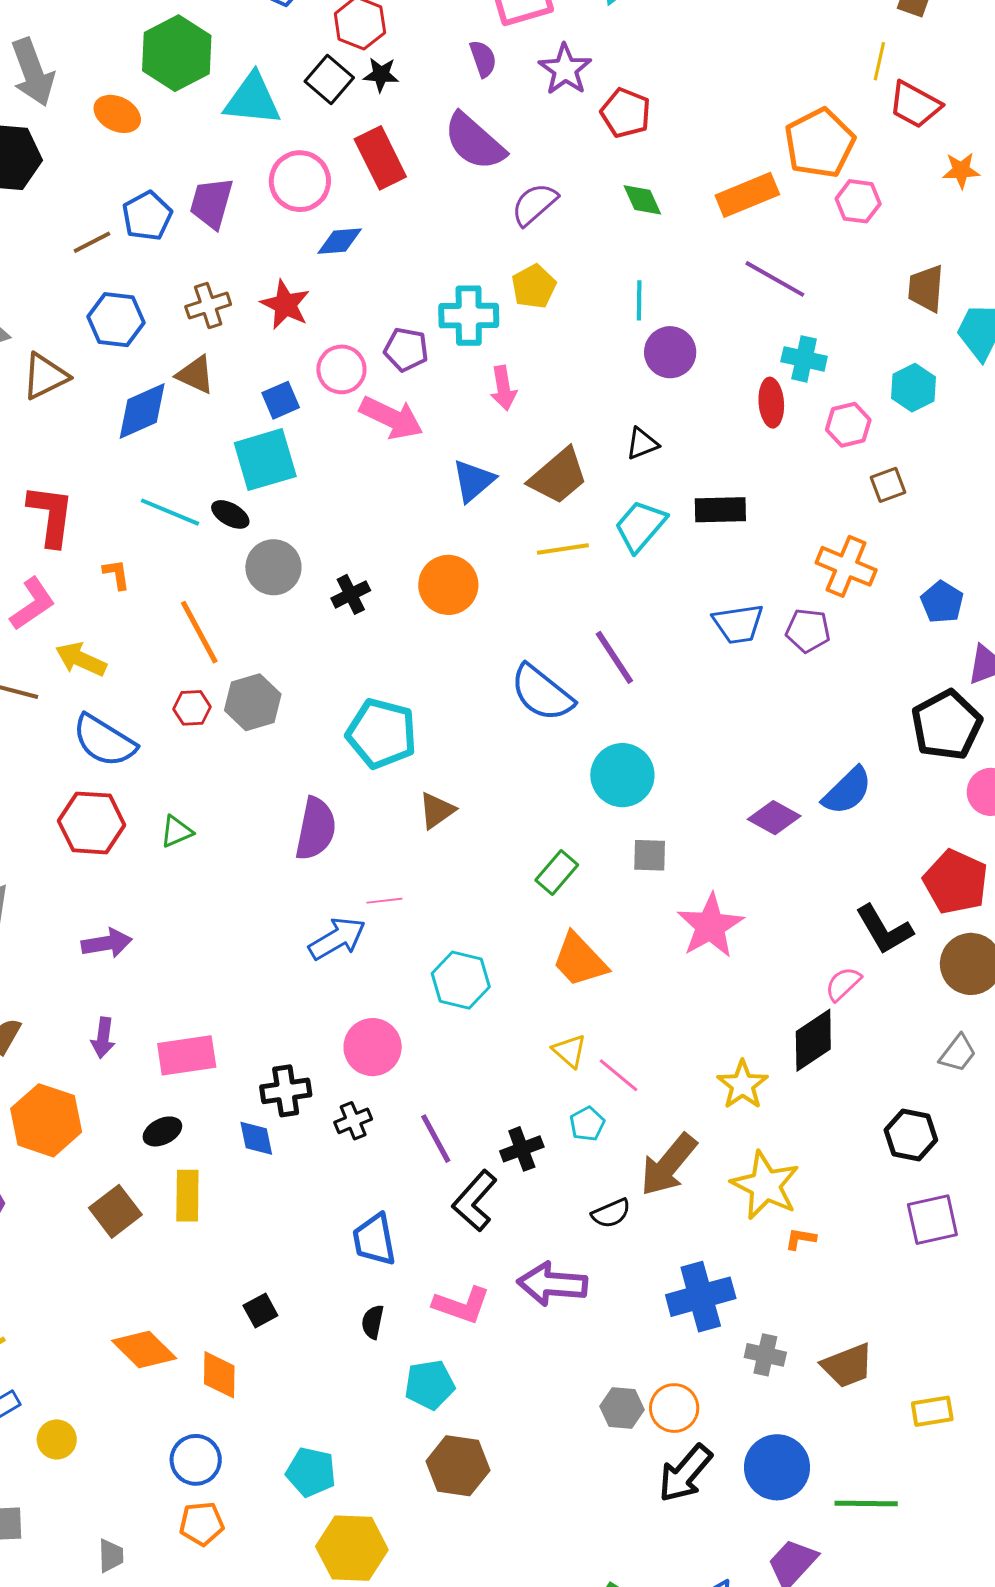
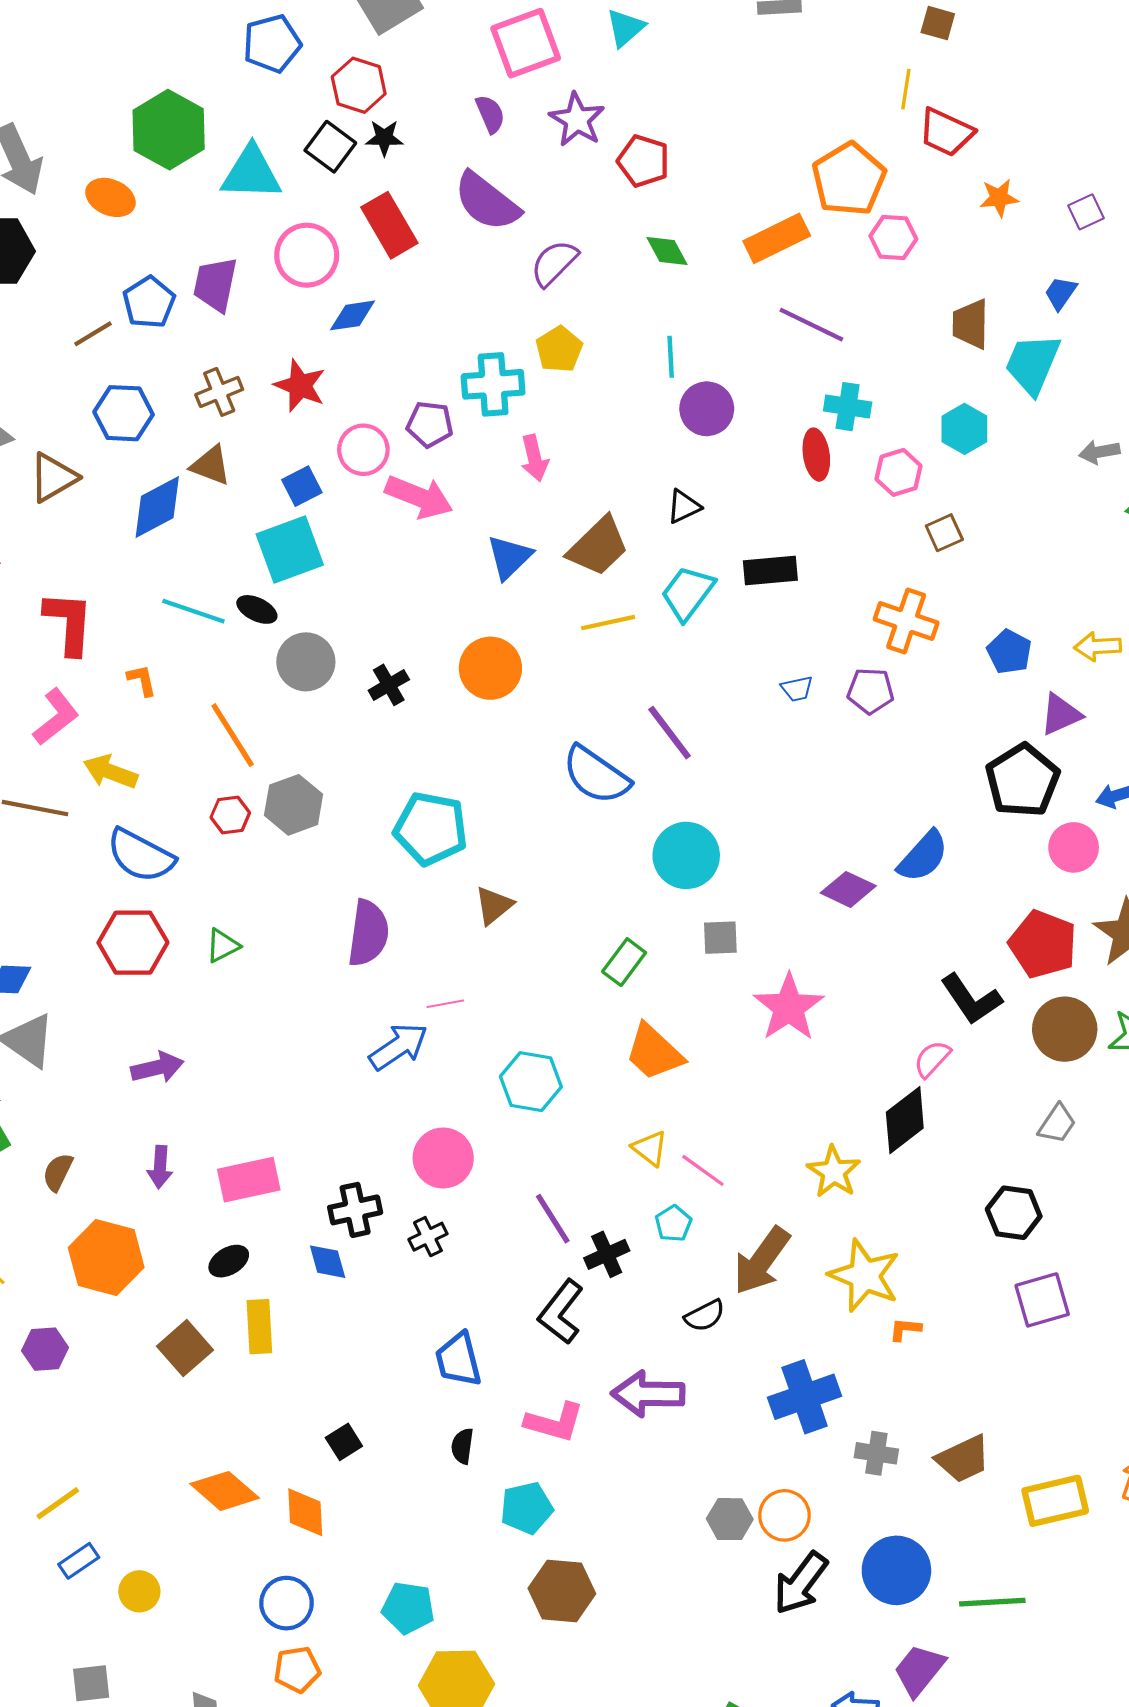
blue trapezoid: (738, 624) -> (797, 689), size x0.6
purple line: (436, 1139) -> (553, 1219), moved
yellow rectangle: (932, 1411) -> (1055, 1501), size x1.5

